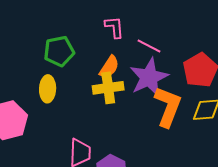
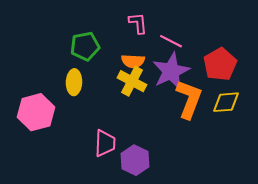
orange semicircle: (109, 67) -> (133, 61), turned 60
yellow cross: (108, 88) -> (132, 81), turned 36

